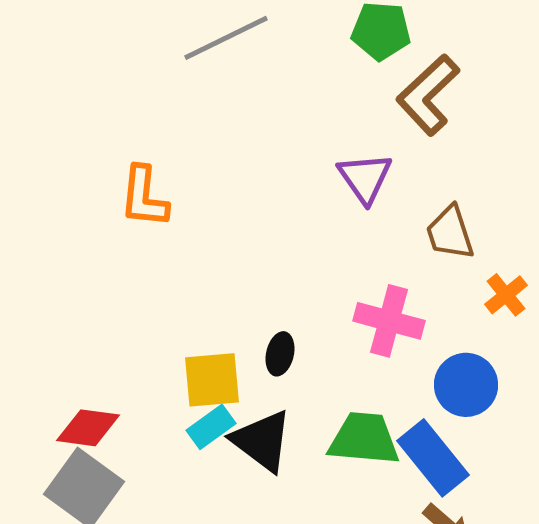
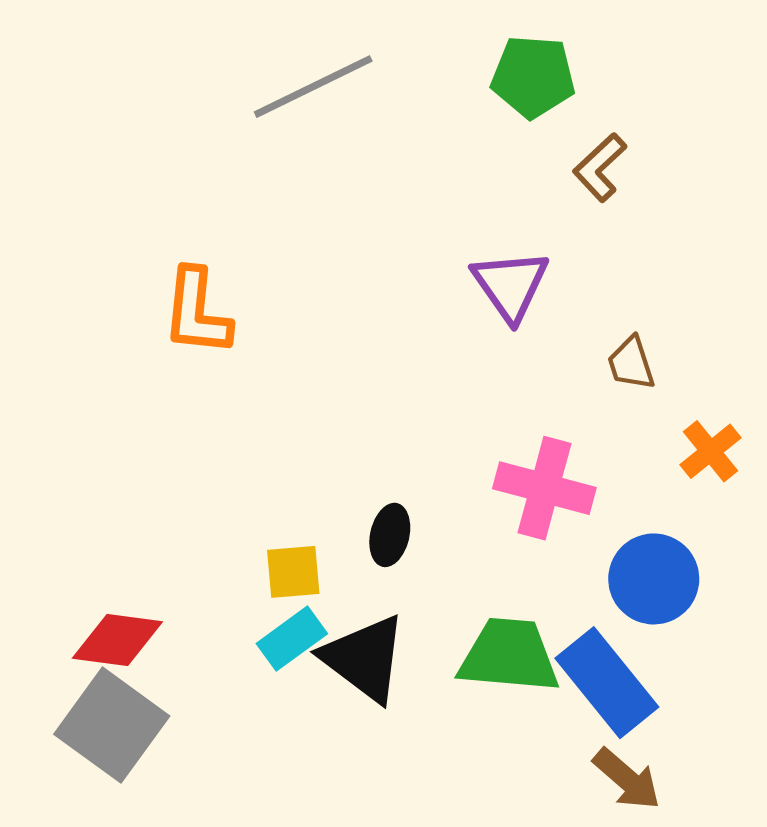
brown L-shape: (428, 95) -> (600, 167), size x0.6
brown trapezoid: (450, 233) -> (631, 363), size x0.7
yellow square: (212, 380) -> (293, 572), size x0.7

